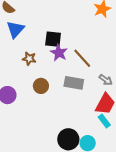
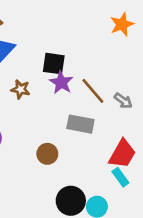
gray arrow: (106, 80) -> (123, 101), moved
brown circle: (41, 86) -> (47, 154), moved

